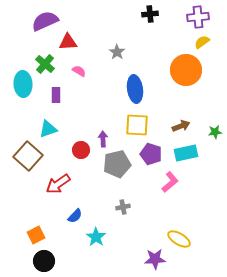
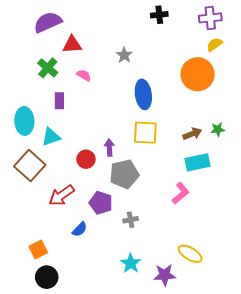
cyan ellipse: (23, 84) -> (24, 121), moved
green star: (215, 132) -> (218, 129), moved
purple pentagon: (151, 154) -> (101, 203), moved
cyan star: (96, 237) -> (131, 263), moved

